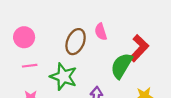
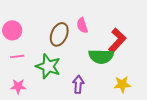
green semicircle: (122, 66) -> (101, 56), turned -120

